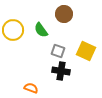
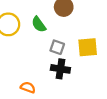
yellow square: (86, 51) -> (88, 47), turned -30

